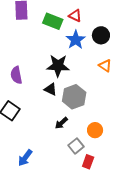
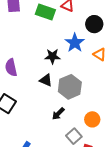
blue star: (76, 40) -> (75, 43), moved
black star: (58, 66) -> (52, 56), size x0.7

